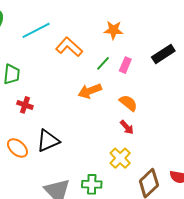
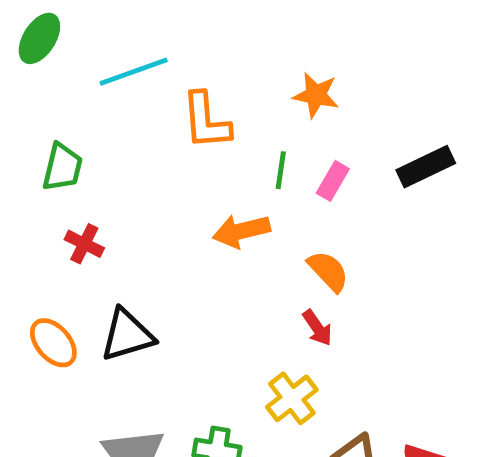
orange L-shape: (69, 47) -> (206, 121), turned -144
green line: (103, 63) -> (281, 170), turned -42

